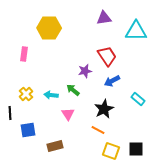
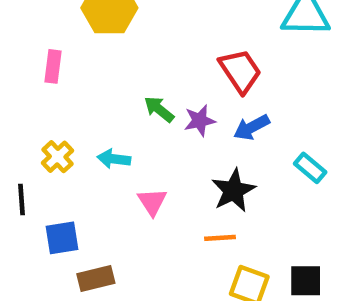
purple star: (85, 71) -> (200, 121), moved
green arrow: (73, 90) -> (159, 109), moved
orange line: (98, 130) -> (220, 238), turned -32
brown rectangle: (55, 146) -> (96, 278), moved

